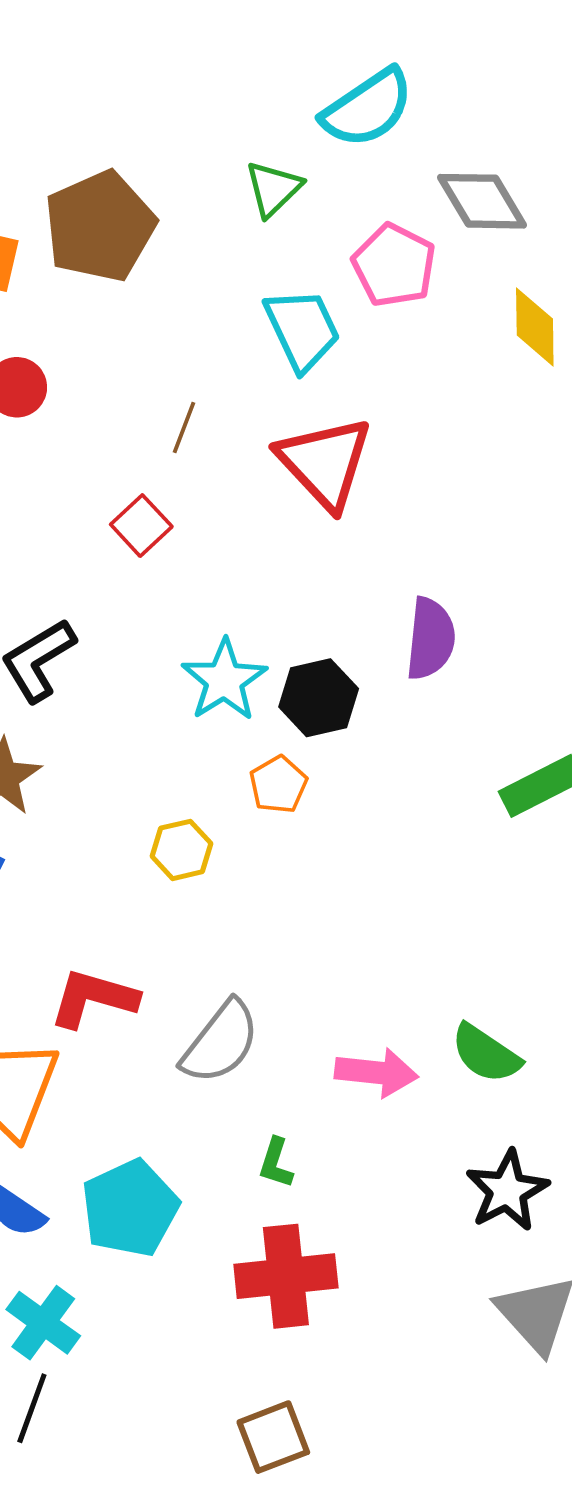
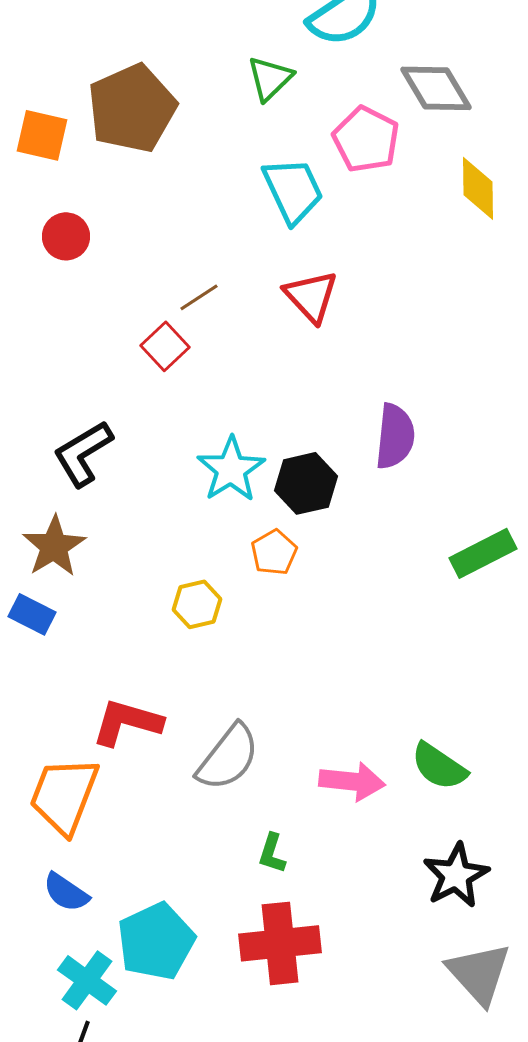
brown line: (184, 427) -> (199, 297), moved, turned 36
red triangle: (325, 463) -> (311, 296), size x0.7
cyan pentagon: (130, 1208) -> (156, 941), moved

